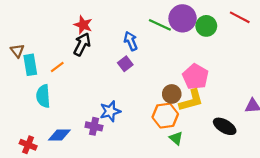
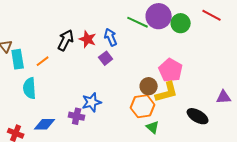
red star: (83, 25) -> (88, 39), moved

